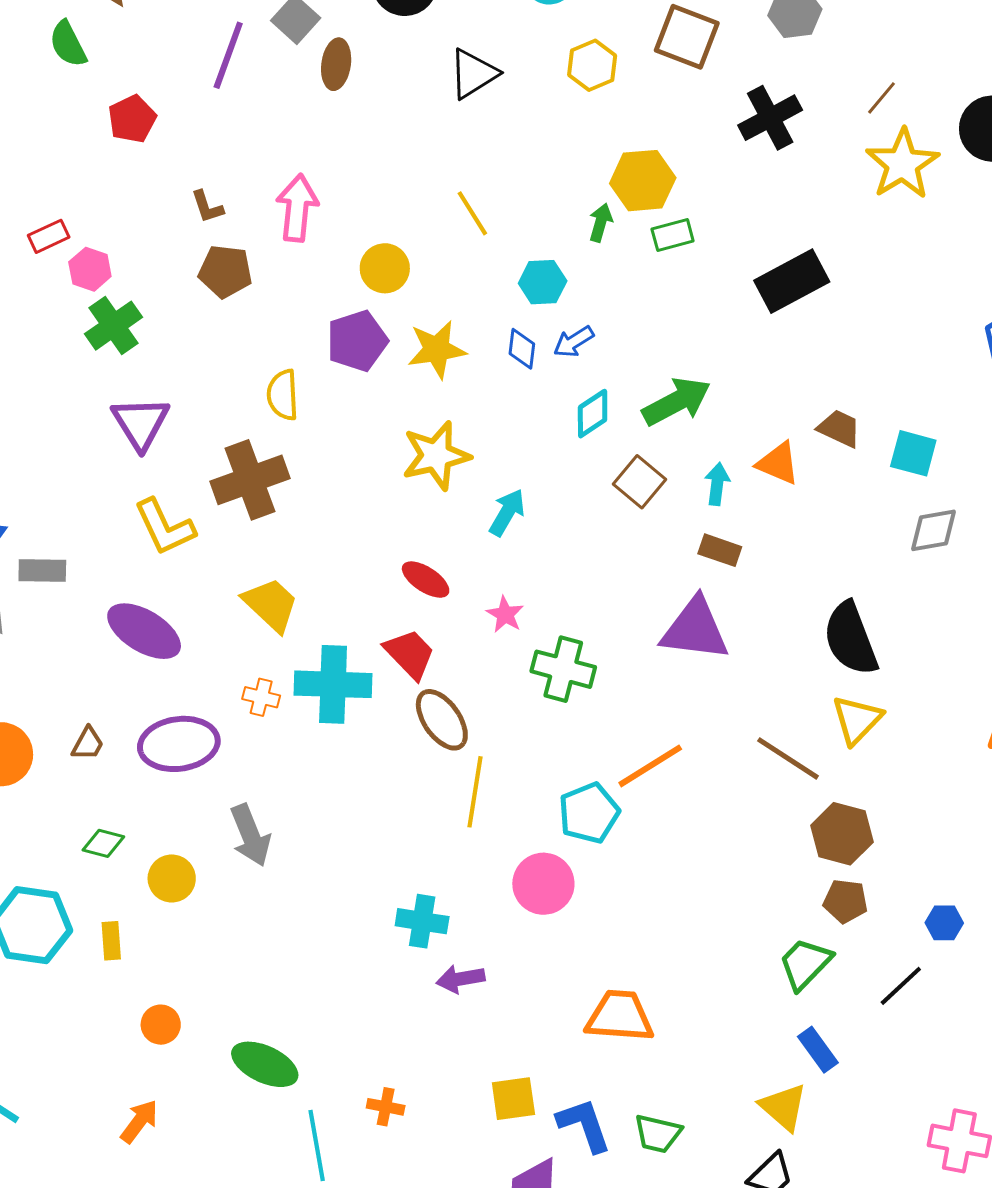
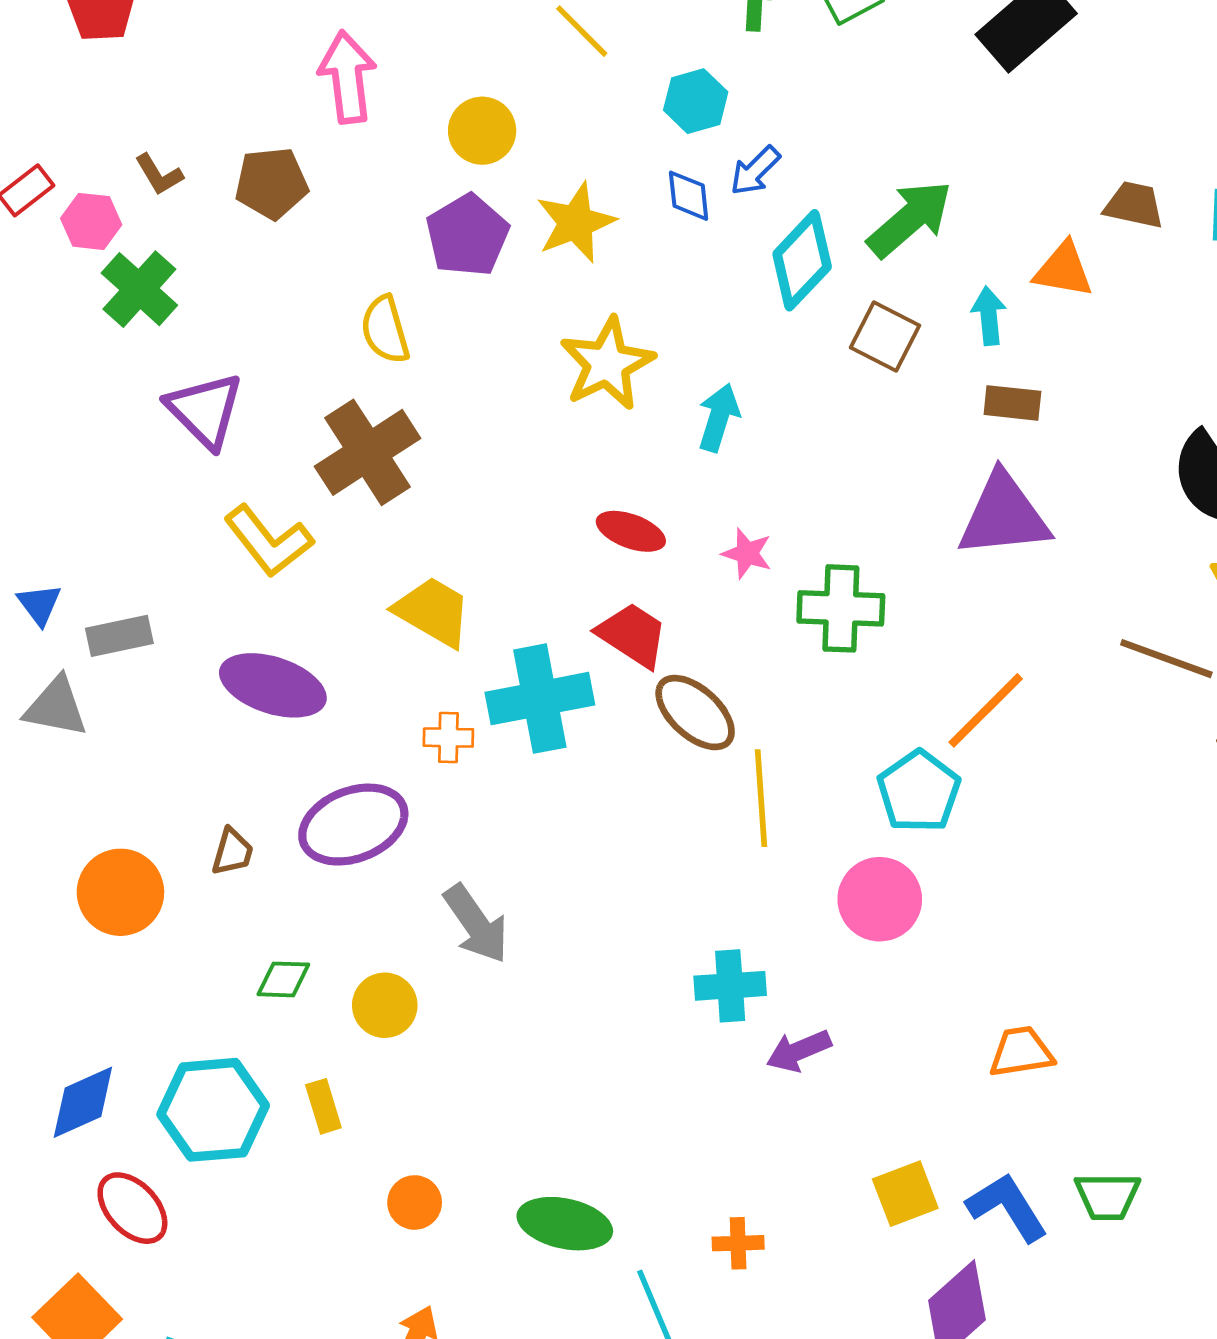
brown L-shape: (207, 207) -> (159, 175), moved
cyan diamond: (593, 414) -> (802, 260), size x1.4
orange trapezoid: (620, 1016) -> (1021, 1052), size x0.7

